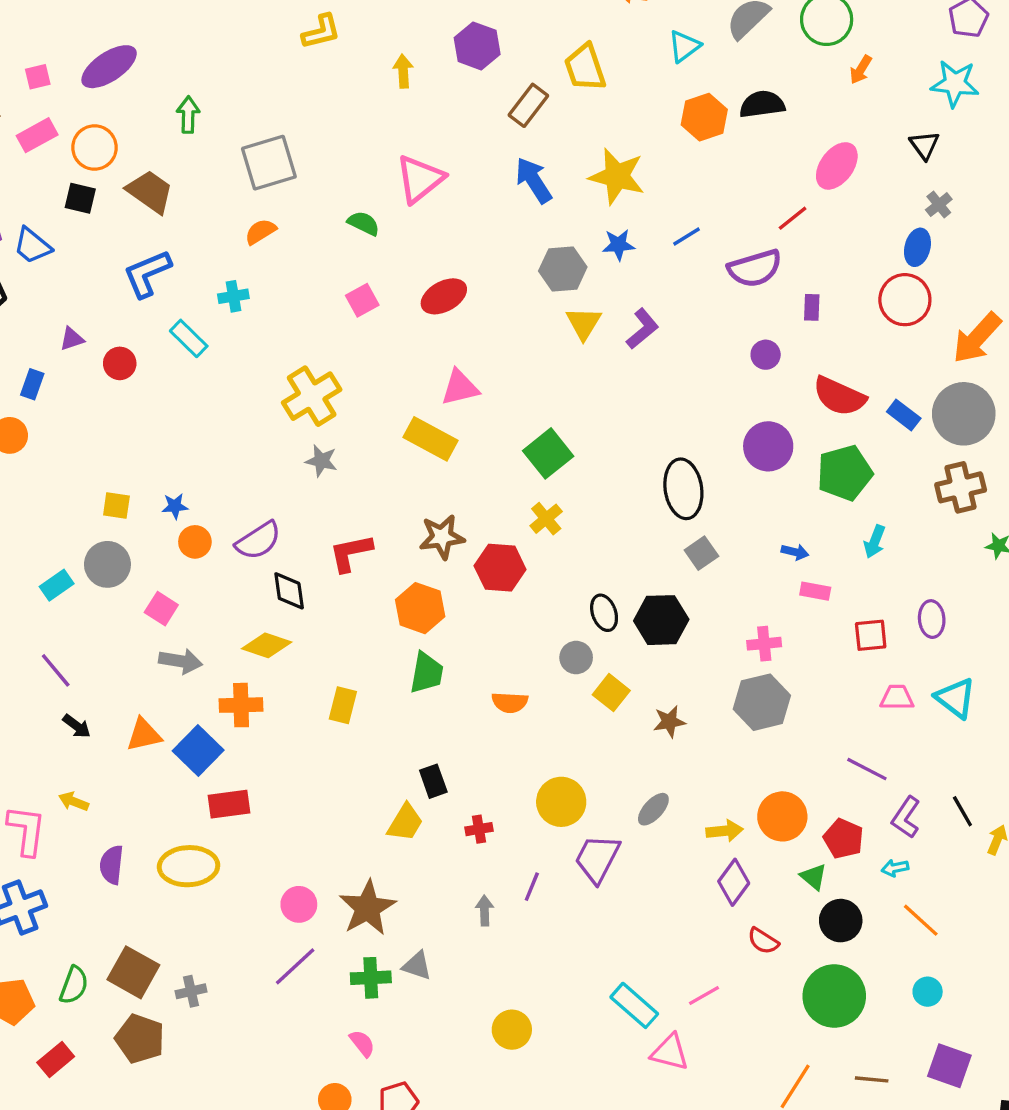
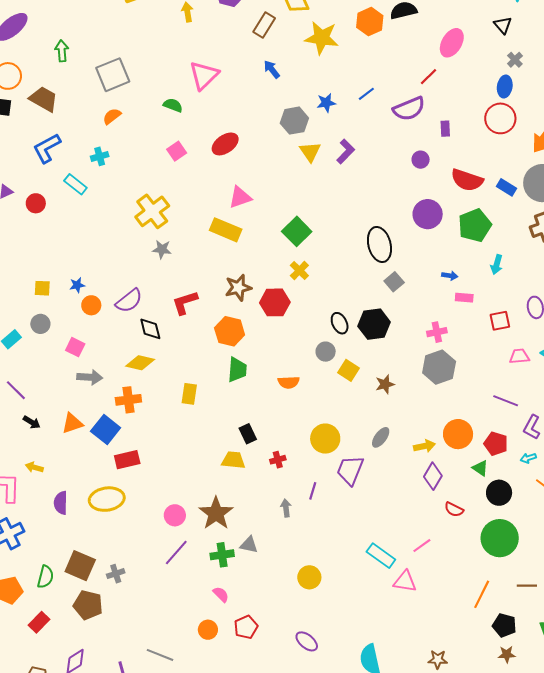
yellow star: (617, 176) -> (322, 38), moved
blue arrow: (534, 180) -> (272, 69), size x0.7
gray circle: (107, 564) -> (40, 324), size x0.7
yellow trapezoid: (405, 823) -> (233, 460), turned -110

